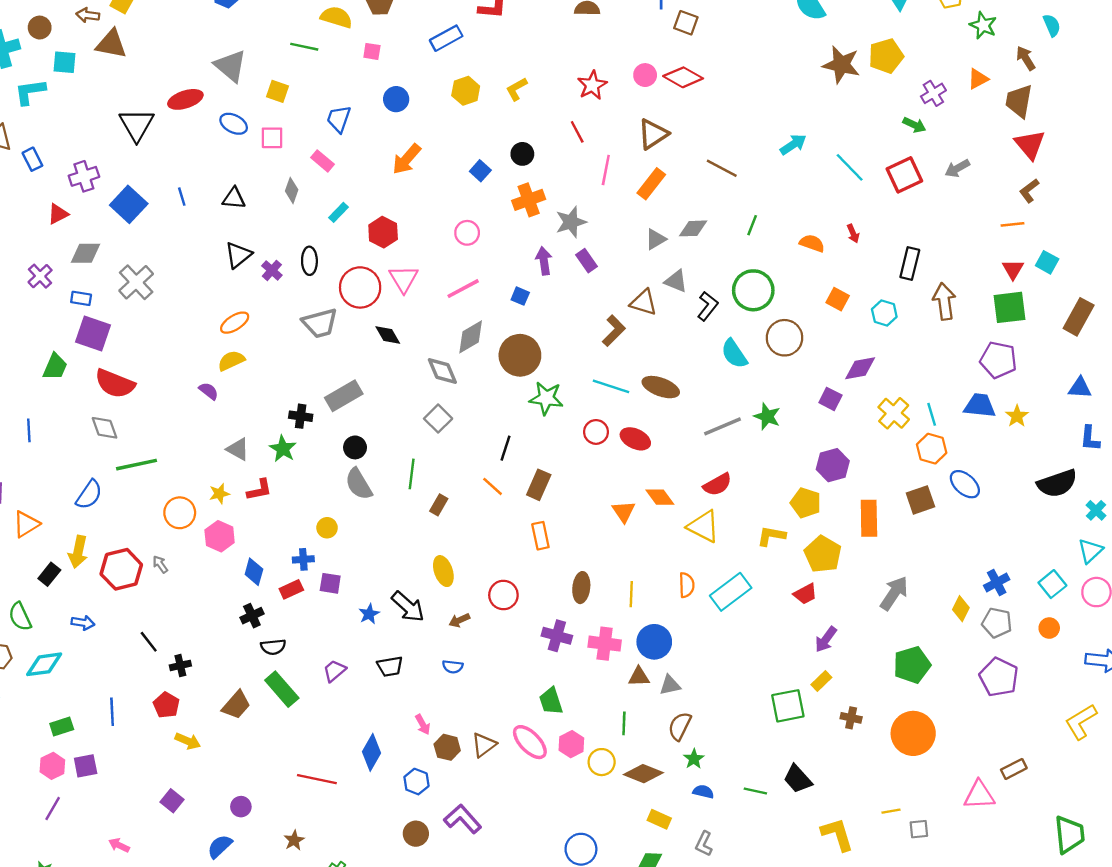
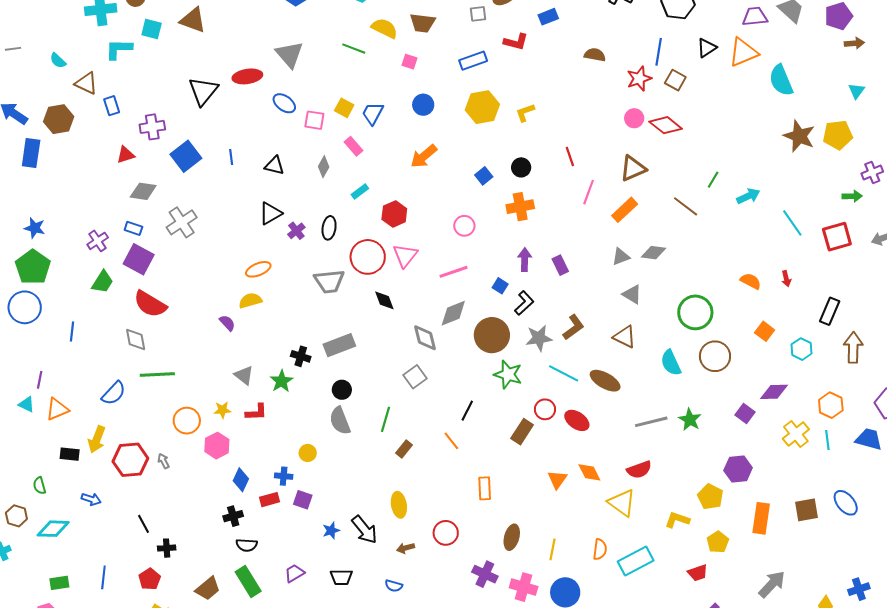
red star: (592, 85) -> (639, 79), moved
yellow square: (277, 91) -> (344, 108), moved
yellow hexagon: (466, 91) -> (482, 107), size x1.4
green arrow: (914, 125) -> (852, 196), turned -36
gray star: (571, 222) -> (539, 338), moved
green line: (752, 225) -> (713, 180), moved
purple cross: (40, 276) -> (98, 241), moved
brown triangle: (644, 302) -> (625, 337), moved
black L-shape: (708, 306) -> (524, 303), moved
orange hexagon: (932, 449) -> (831, 405), moved
brown rectangle: (539, 485) -> (522, 432), moved
yellow pentagon: (823, 554) -> (718, 542), size x0.7
black rectangle: (49, 574) -> (70, 454), turned 48
green semicircle: (20, 617) -> (39, 486), size x0.7

